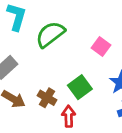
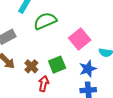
pink square: (101, 47) -> (80, 39), size x1.5

